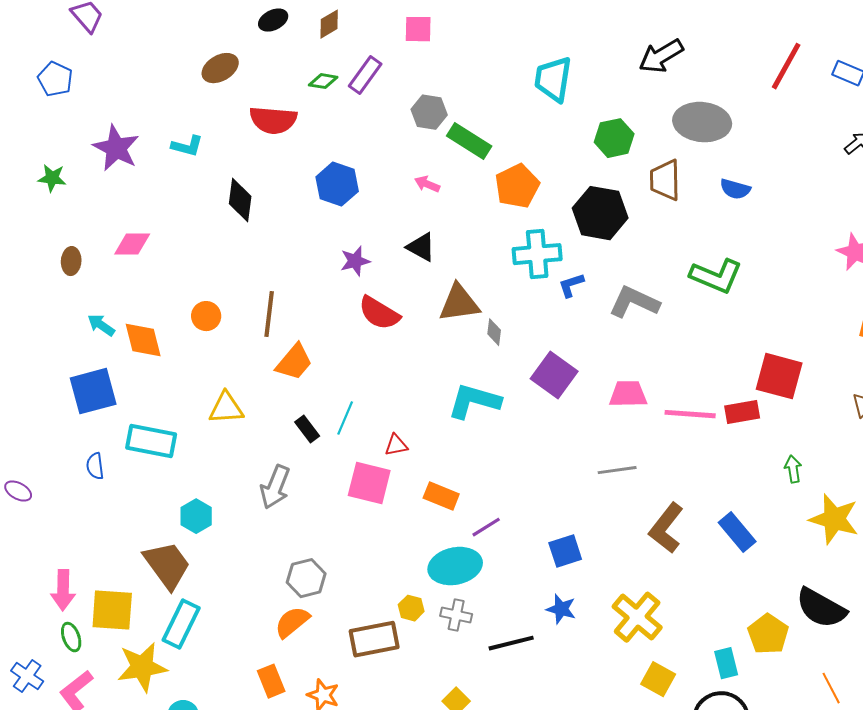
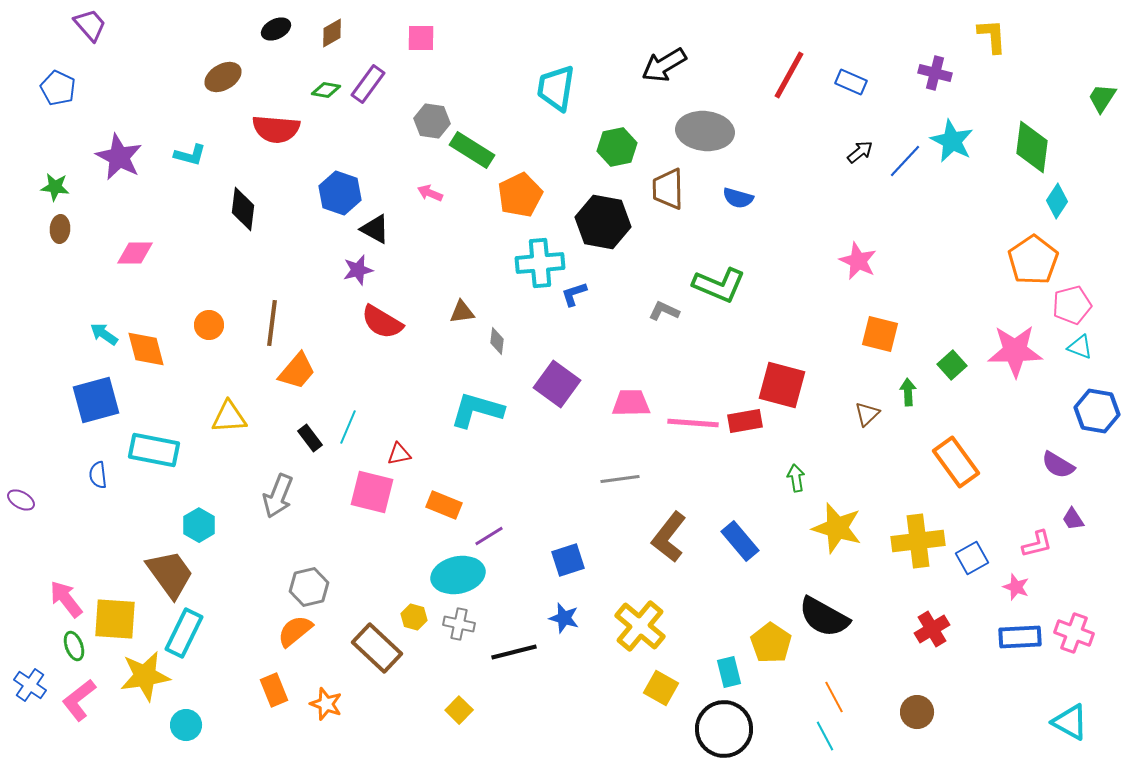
black triangle: (421, 247) -> (375, 229), moved
brown ellipse: (71, 261) -> (60, 229), moved
gray L-shape: (634, 302) -> (664, 311), moved, size x0.6
brown triangle: (459, 303) -> (462, 312), size x0.6
pink arrow: (63, 590) -> (66, 599), turned 141
brown rectangle: (374, 639) -> (377, 648), turned 54

